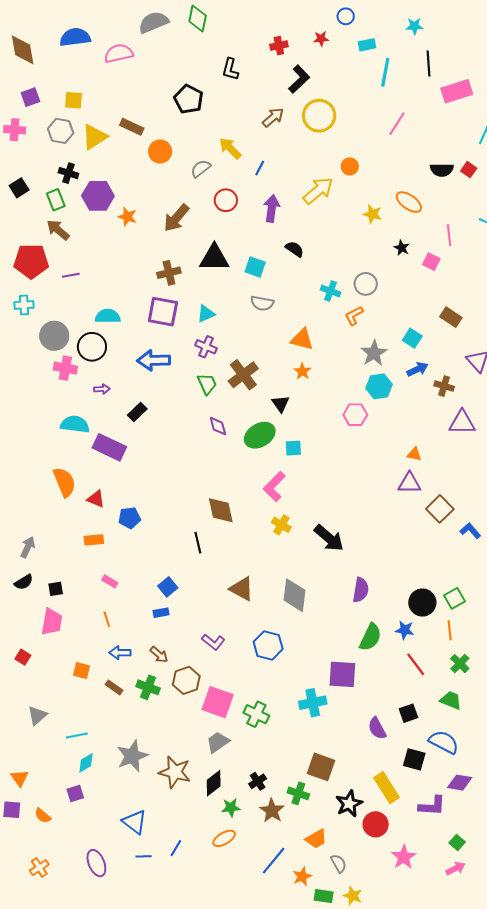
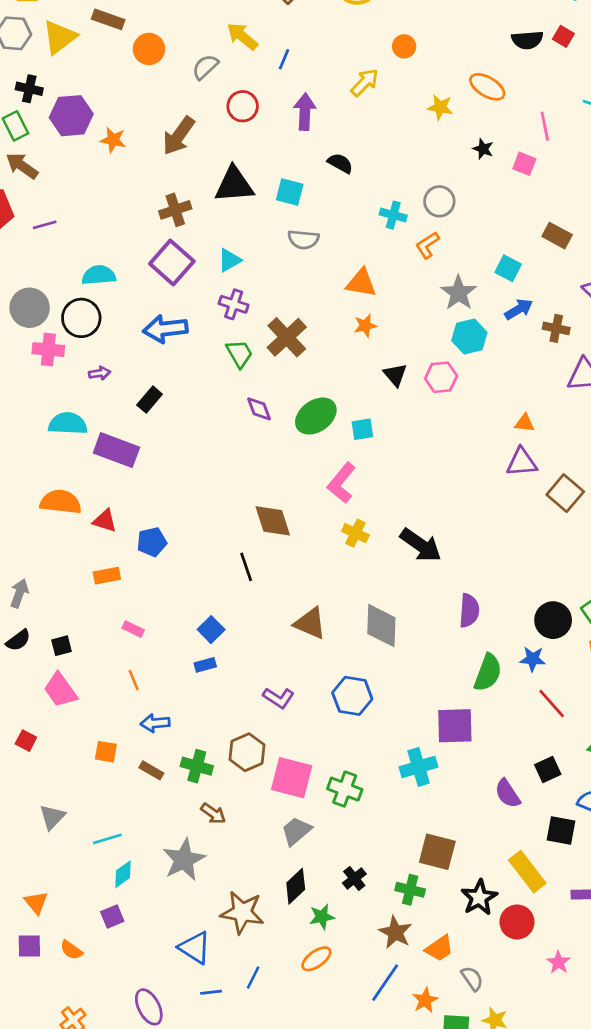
yellow arrow: (318, 191) -> (365, 82), size x0.7
purple square: (163, 312) -> (172, 263), turned 36
orange star: (302, 371) -> (365, 326), turned 30
black triangle: (281, 404) -> (395, 375), moved
orange semicircle: (64, 482) -> (61, 502), turned -56
pink trapezoid: (52, 622) -> (60, 690), turned 140
brown arrow: (159, 655) -> (213, 813), moved
brown star: (175, 772) -> (242, 912), moved
brown star: (272, 811) -> (395, 932), moved
pink star: (404, 857) -> (558, 962), size x0.7

